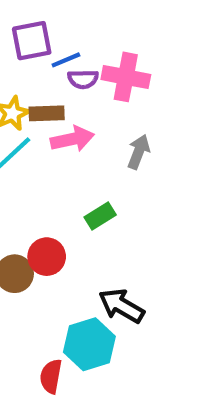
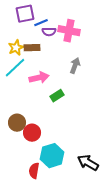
pink arrow: (72, 139) -> (39, 78), moved
red circle: (47, 257) -> (32, 133), moved
black arrow: (121, 306) -> (88, 163), moved

